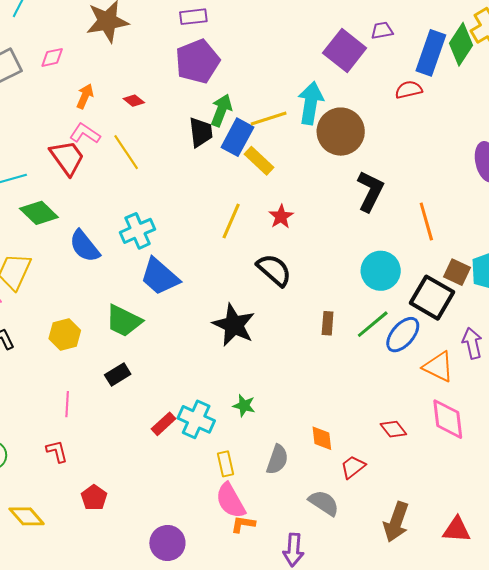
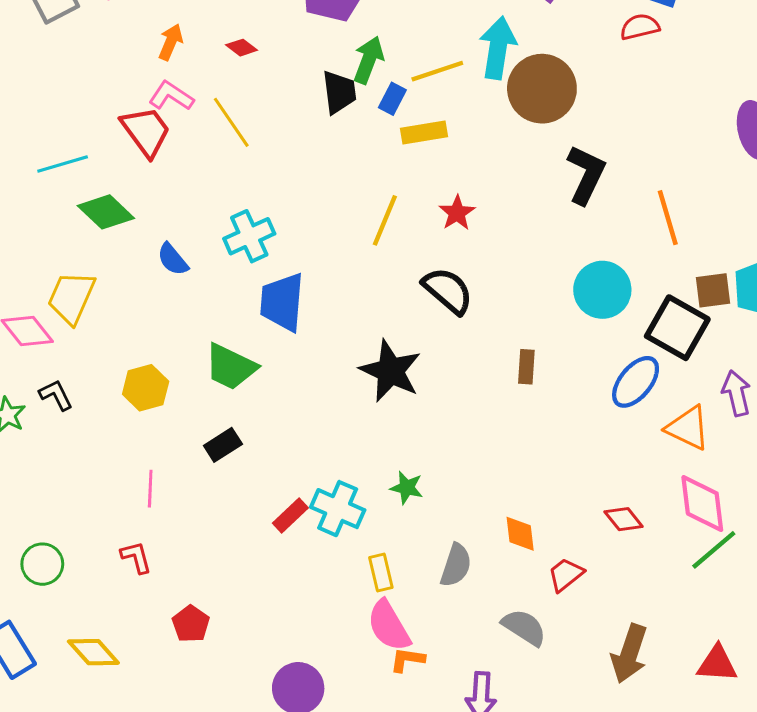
blue rectangle: (237, 137) -> (392, 99), size x0.6
yellow rectangle: (259, 161) -> (424, 132), turned -52
blue semicircle: (85, 246) -> (173, 259), size x0.7
brown square: (457, 272) -> (713, 290), turned -32
blue trapezoid: (160, 277) -> (282, 302), turned 54
green line: (373, 324) -> (714, 550), moved

